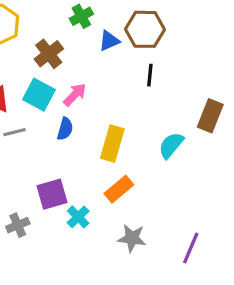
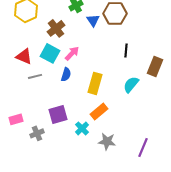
blue triangle: (109, 41) -> (93, 20), turned -40
black line: (150, 75) -> (126, 50), moved
cyan cross: (78, 217) -> (82, 128), moved

